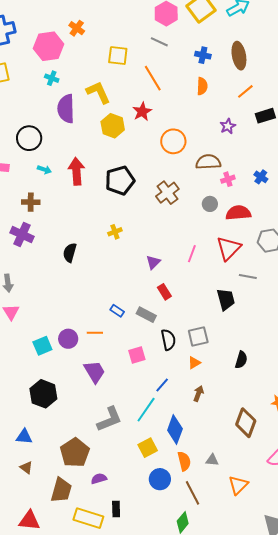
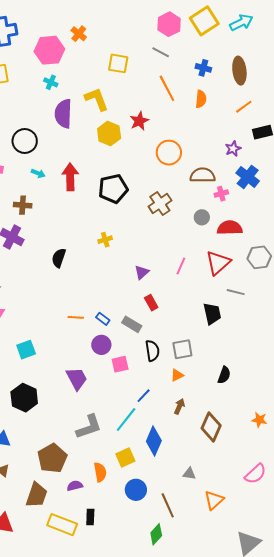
orange line: (153, 78) -> (167, 88), moved
purple star: (228, 126) -> (233, 149), moved
blue cross: (261, 177) -> (248, 177), moved, size x1.6
orange line: (95, 333) -> (76, 317), moved
purple circle: (68, 339) -> (101, 345), moved
brown diamond: (246, 423) -> (211, 427), moved
orange semicircle: (184, 461) -> (100, 472), moved

